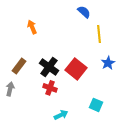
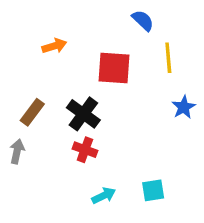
orange arrow: (32, 27) -> (54, 46), turned 96
red square: (76, 69) -> (114, 68), moved, turned -35
cyan square: (96, 105) -> (153, 190), moved, turned -32

